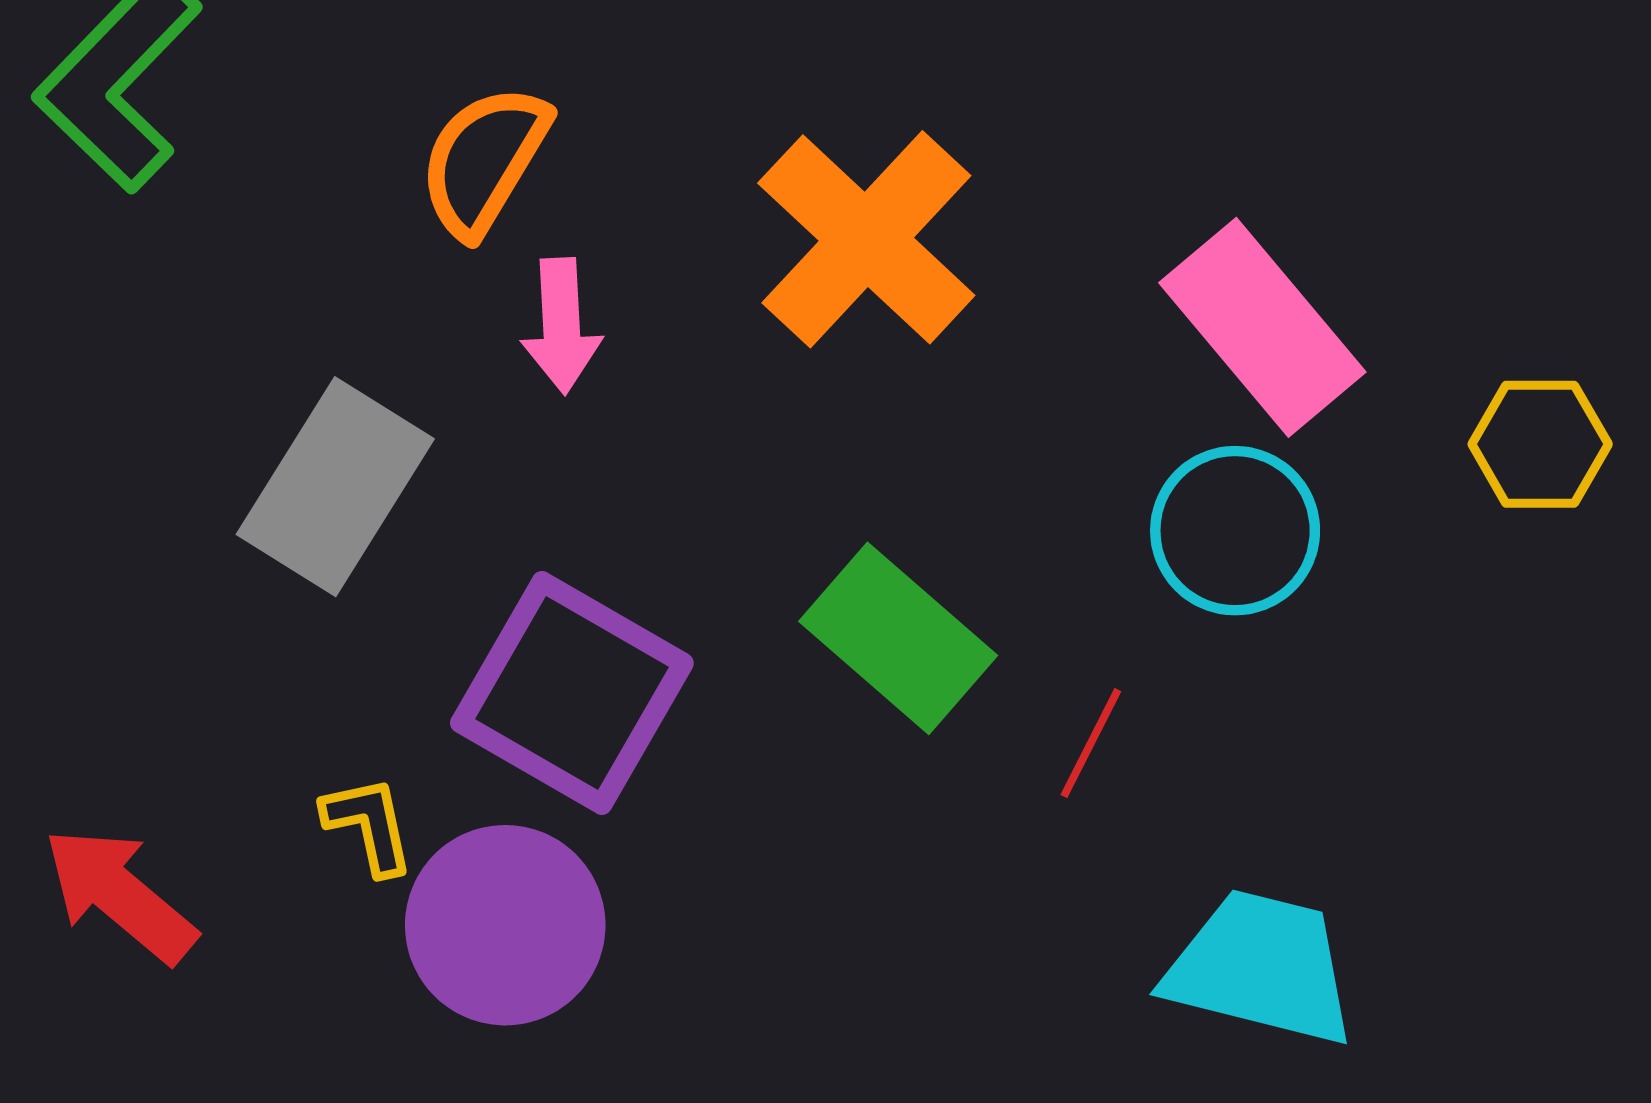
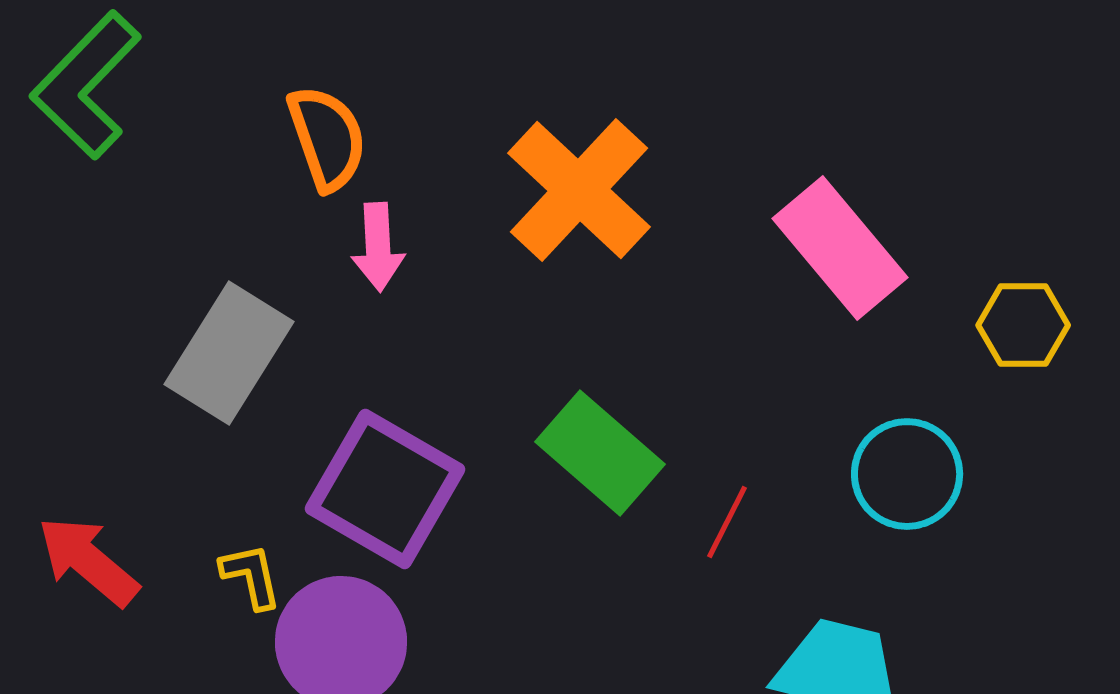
orange semicircle: (484, 160) -> (327, 138), turned 130
cyan circle: (1235, 531) -> (907, 474), moved
red arrow: (120, 895) -> (88, 561), moved

